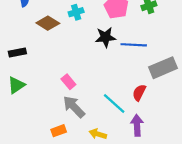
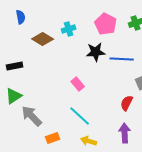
pink rectangle: (68, 82) -> (78, 84), moved
cyan line: (114, 104) -> (80, 116), moved
gray arrow: (74, 107) -> (32, 116), moved

